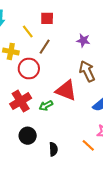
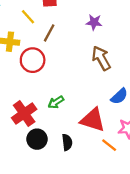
red triangle: (66, 90) -> (93, 120), moved
red cross: (21, 101) -> (24, 114), moved
black semicircle: (53, 149) -> (67, 142), moved

